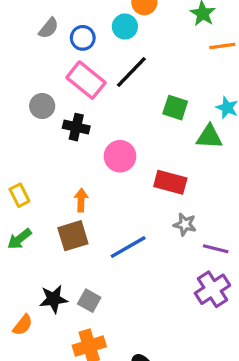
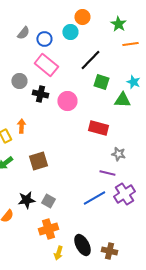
black line: (131, 72) -> (90, 60), moved
pink circle: (120, 156) -> (67, 101), moved
orange arrow: (81, 200) -> (21, 126), moved
gray star: (185, 224) -> (118, 154), moved
blue line: (128, 247) -> (94, 198), moved
purple line: (216, 249) -> (107, 173), moved

